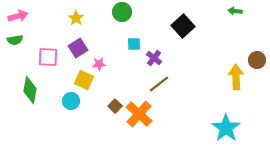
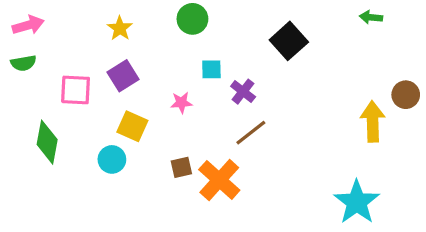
pink star: (99, 64) -> (181, 103), moved
brown square: (115, 106) -> (181, 167), turned 32

